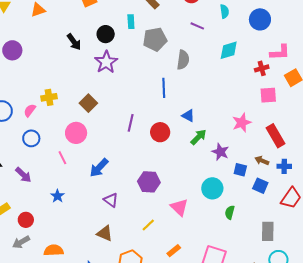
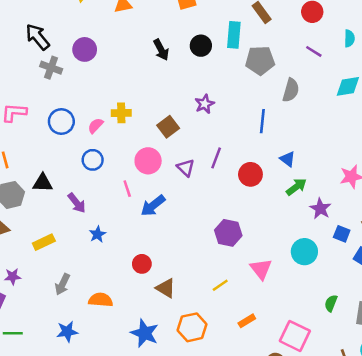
cyan rectangle: (131, 22) -> (234, 35), size x1.5
purple star: (106, 62) -> (205, 104), moved, size x0.7
blue arrow: (99, 168) -> (153, 206), moved
blue star: (58, 196) -> (97, 234), moved
purple triangle: (111, 200) -> (186, 168), moved
green semicircle: (230, 212) -> (331, 303), moved
red circle: (26, 220) -> (142, 264), moved
gray arrow: (21, 242) -> (62, 284), turned -42

